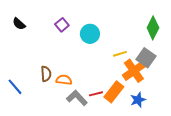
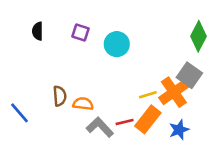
black semicircle: (19, 24) -> (38, 31), moved, turned 48
purple square: (62, 25) -> (80, 32), turned -32
yellow line: (120, 54) -> (148, 95), moved

